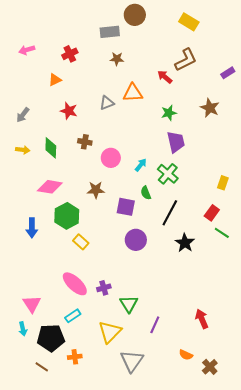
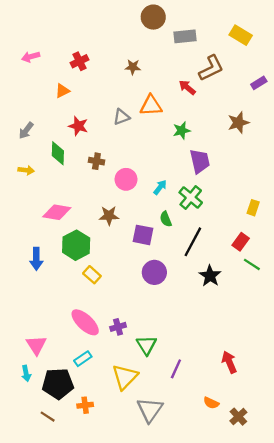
yellow rectangle: (189, 22) -> (241, 35), moved
gray rectangle: (110, 32) -> (185, 36), moved
brown star: (210, 108) -> (238, 123), turned 30
green star: (169, 113) -> (182, 131), moved
green diamond: (51, 148) -> (58, 153), moved

